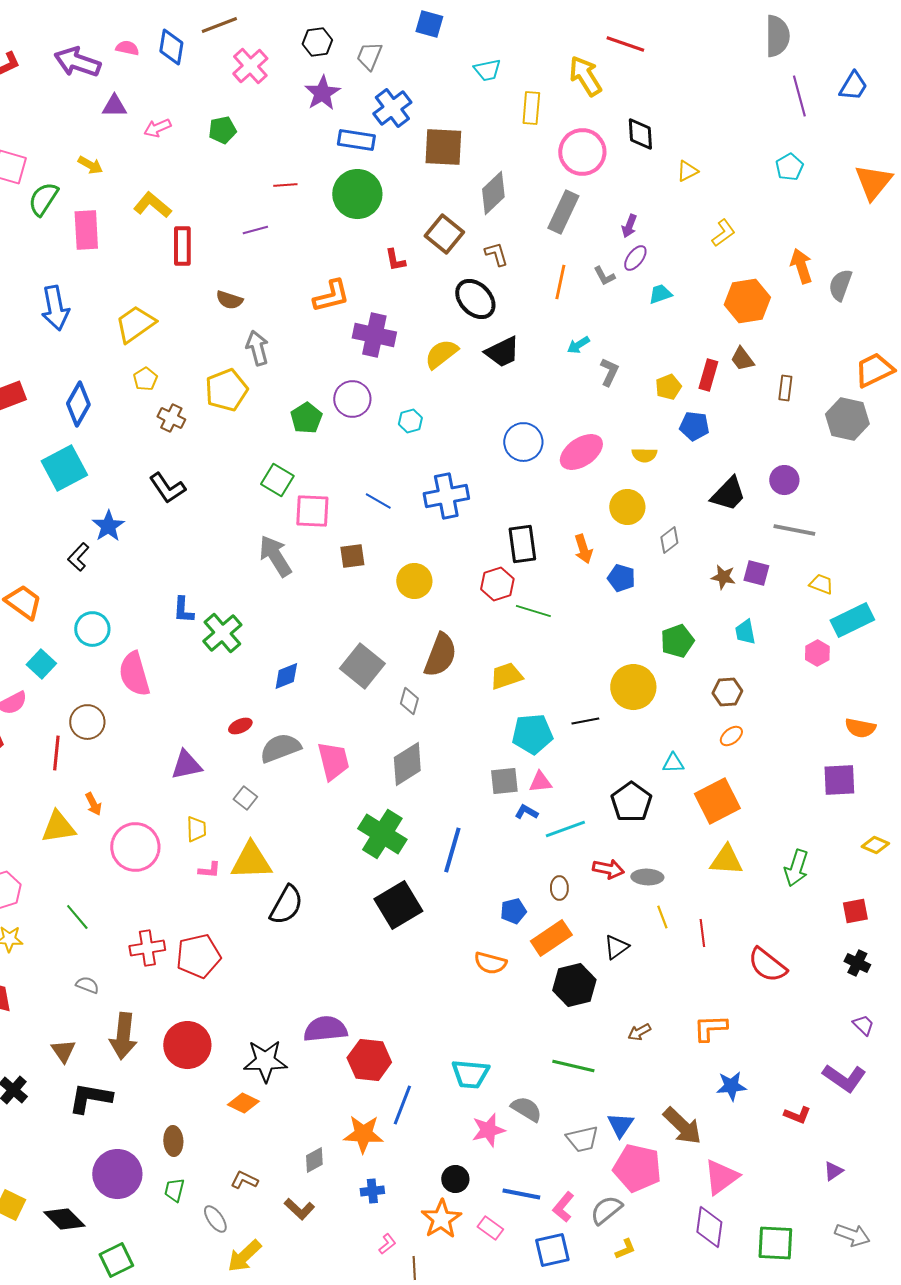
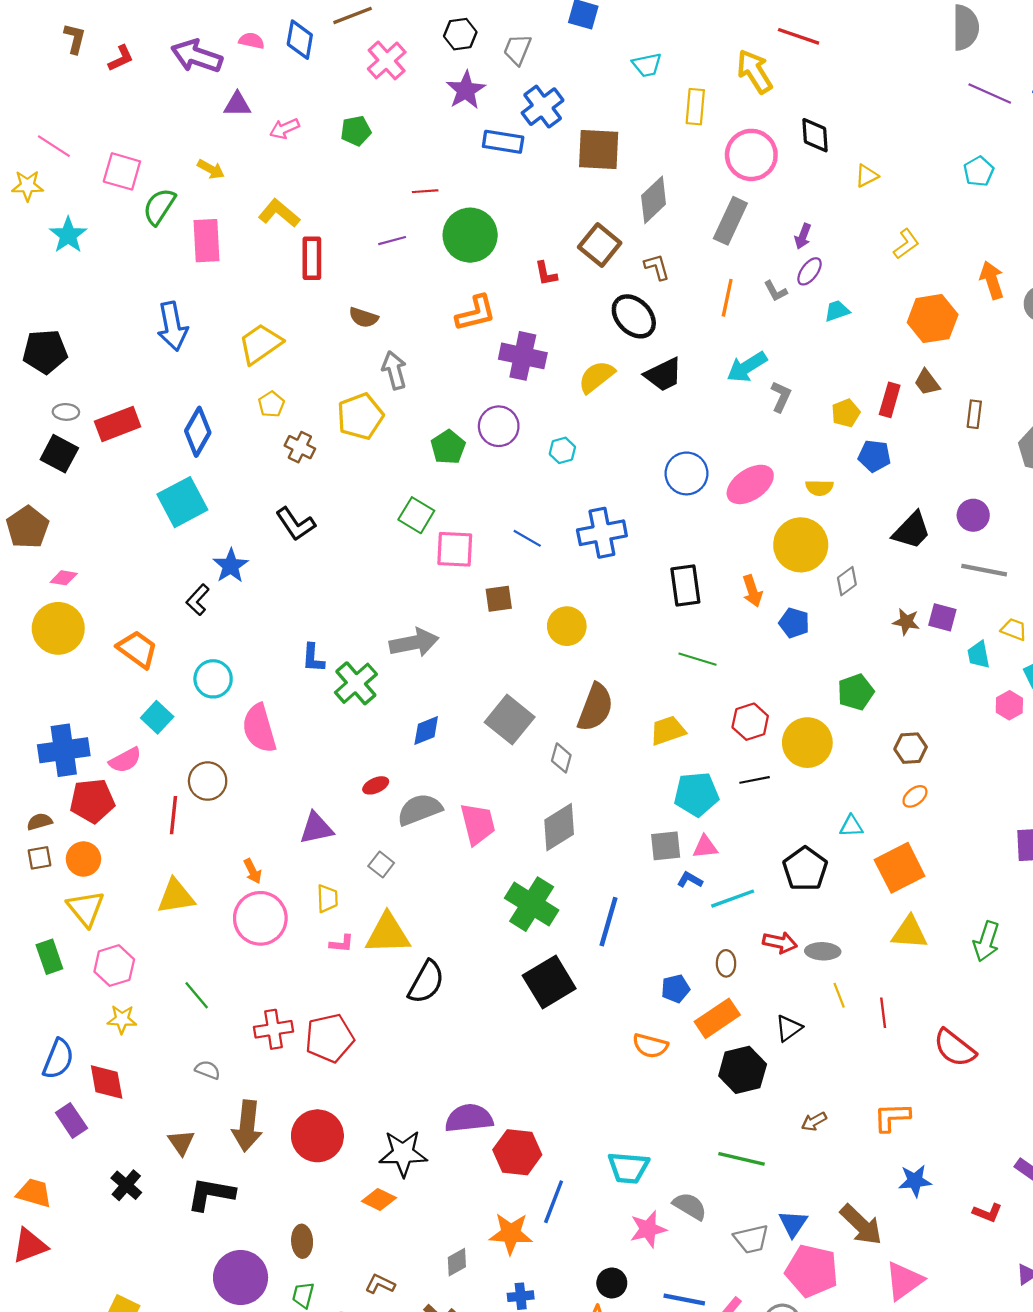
purple line: (799, 96) -> (990, 93), turned -51
green circle: (357, 194) -> (470, 235), moved
cyan arrow: (578, 345) -> (747, 367), size x1.6
yellow circle: (627, 507) -> (801, 545), size x1.4
gray arrow: (275, 556) -> (414, 643), moved, turned 111
red hexagon: (497, 584) -> (750, 722), moved
cyan trapezoid: (745, 632) -> (979, 655), moved
orange arrow: (93, 804) -> (253, 871), moved

